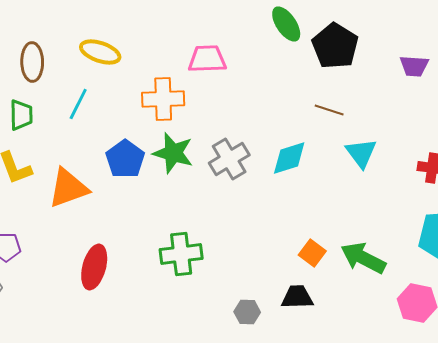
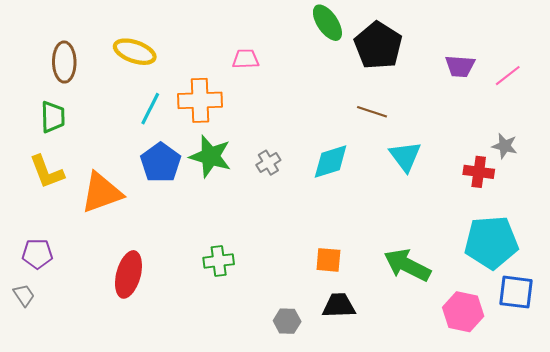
pink trapezoid: (207, 59) -> (246, 59), size x0.7
cyan line: (78, 104) -> (150, 109), moved
gray cross: (229, 159) -> (268, 163), size x0.6
orange square: (312, 253) -> (328, 260), moved, turned -32
green cross: (181, 254) -> (219, 261), size x0.7

